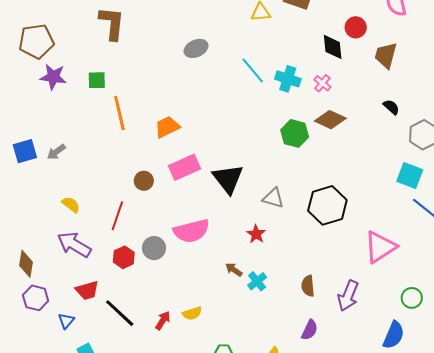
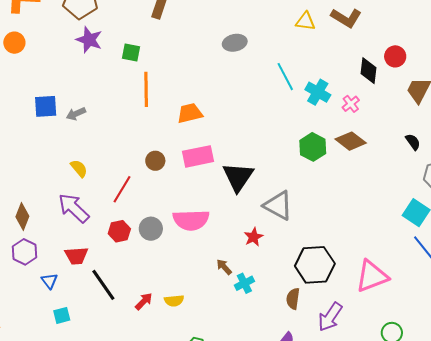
gray triangle: (273, 198) -> (278, 205), size x1.4
black hexagon: (327, 205) -> (315, 265), moved
blue triangle: (66, 321) -> (49, 281), turned -30

